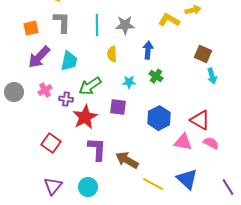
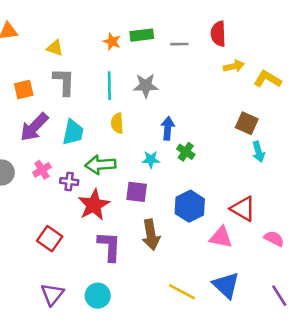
yellow L-shape: (169, 20) -> (268, 79), moved
blue arrow: (148, 50) -> (168, 128), moved
yellow semicircle: (112, 54) -> (117, 123), moved
green arrow: (90, 86) -> (100, 165), turned 30
pink semicircle: (211, 143) -> (274, 239), moved
brown arrow: (127, 160) -> (151, 235), moved, turned -130

